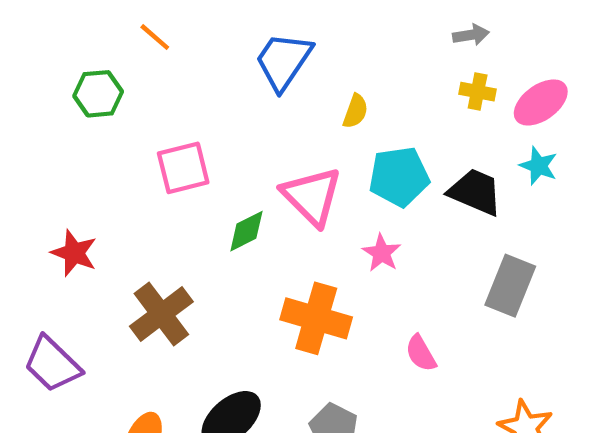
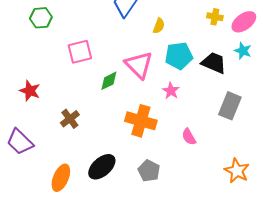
brown cross: (161, 314) -> (70, 119), size x0.7

